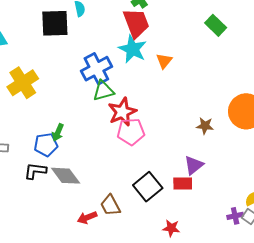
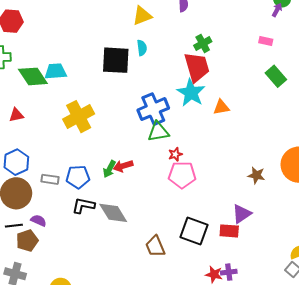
orange triangle: (164, 61) -> (221, 107), turned 36
red star: (122, 112) -> (175, 154), size x0.5
blue pentagon: (46, 145) -> (78, 177), moved
black square: (148, 187) -> (194, 231), turned -36
purple cross: (235, 216) -> (229, 272), moved
red arrow: (87, 218) -> (123, 166), moved

